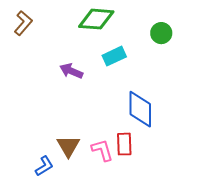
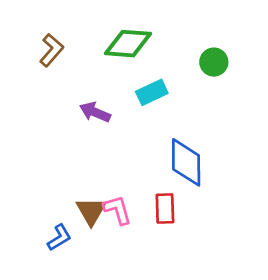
brown L-shape: (23, 23) -> (51, 50), moved
pink L-shape: (102, 150) -> (117, 210), moved

